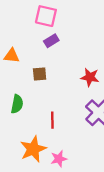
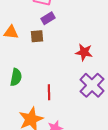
brown square: (40, 74) -> (37, 36), moved

